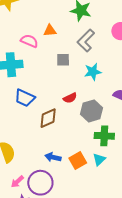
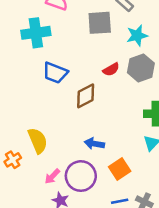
gray square: (63, 60) -> (100, 23), size x1.5
gray hexagon: (91, 111) -> (141, 68), moved
orange square: (78, 161) -> (120, 169), moved

